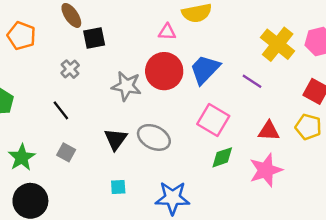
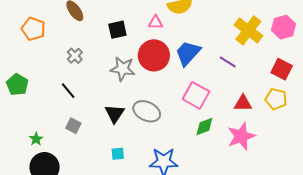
black square: (94, 38) -> (117, 30), moved
green star: (22, 157) -> (36, 139), moved, size x0.6

